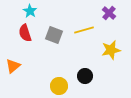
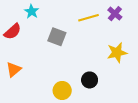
yellow line: (84, 30) -> (89, 18), moved
red semicircle: (25, 33) -> (13, 31), moved, turned -114

